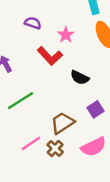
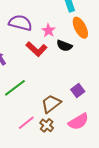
purple semicircle: (33, 23) -> (20, 23), size x1.6
black semicircle: (80, 78) -> (64, 46), moved

